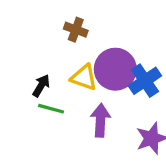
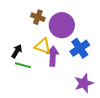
purple circle: (115, 69) -> (62, 25), moved
purple arrow: (100, 120) -> (53, 56), moved

